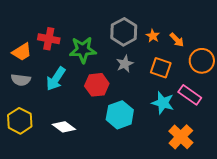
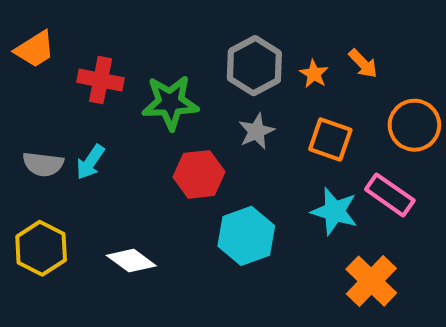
orange arrow: (177, 40) -> (363, 64), moved
orange trapezoid: (22, 52) -> (35, 49), moved
cyan arrow: (56, 79) -> (90, 162), moved, size x0.7

